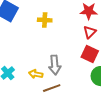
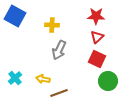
gray arrow: (55, 65) -> (59, 50), moved, turned 30

